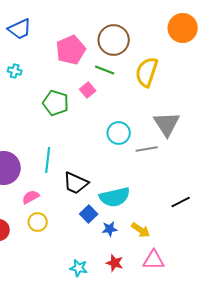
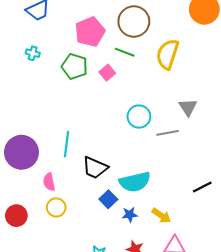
green pentagon: (56, 103) -> (75, 66), moved
gray triangle: (167, 124) -> (188, 107), size x0.7
pink semicircle: (31, 197) -> (49, 182), turned -72

